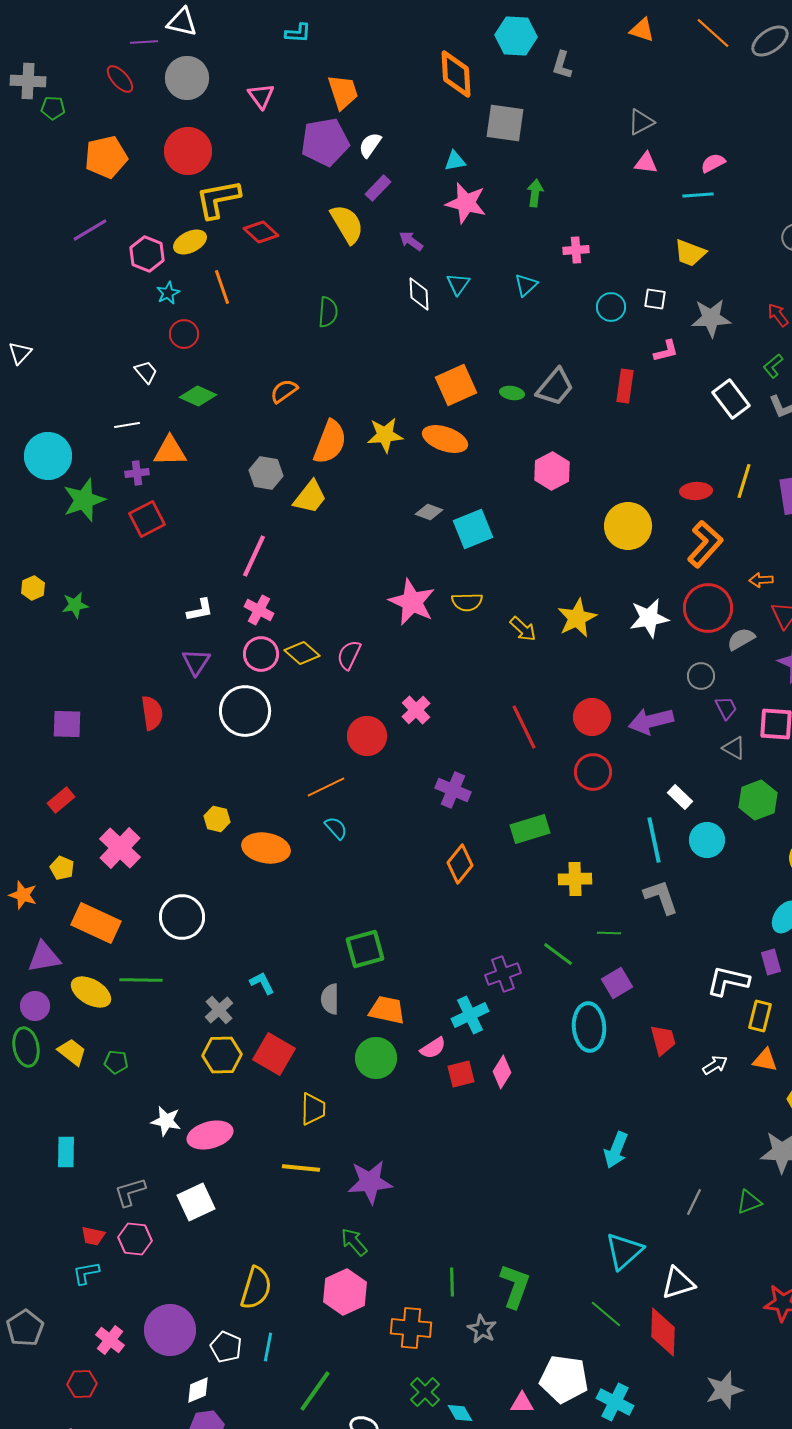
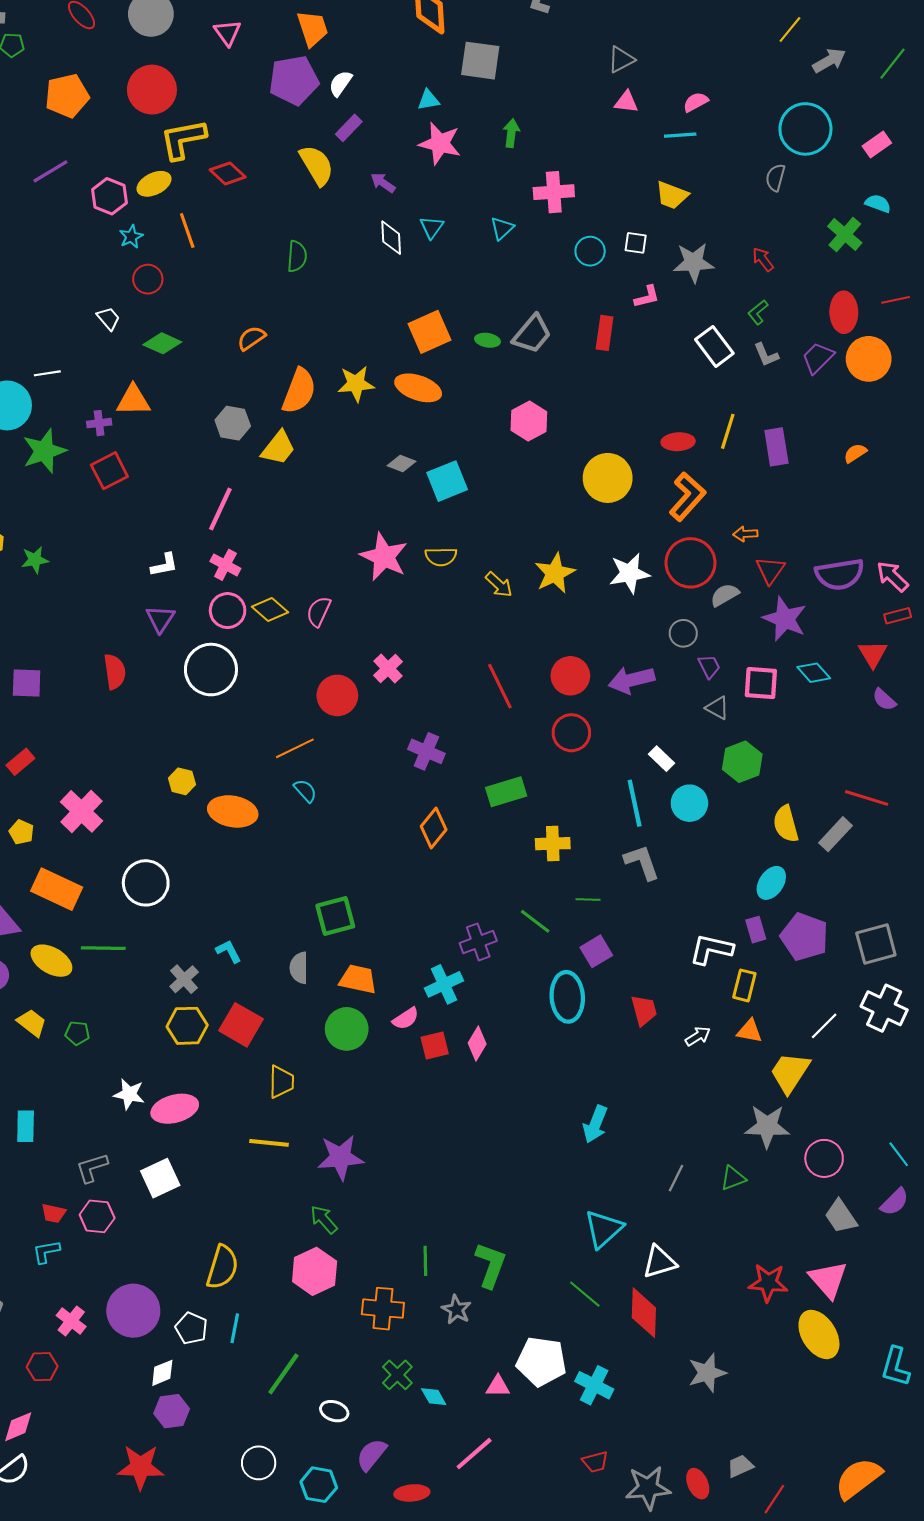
pink cross: (576, 250) -> (554, 192), size x1.5
white line: (127, 425) -> (47, 373), moved

